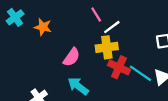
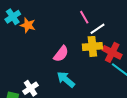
orange star: (43, 27) -> (28, 25), moved
red cross: (119, 67) -> (112, 52), moved

